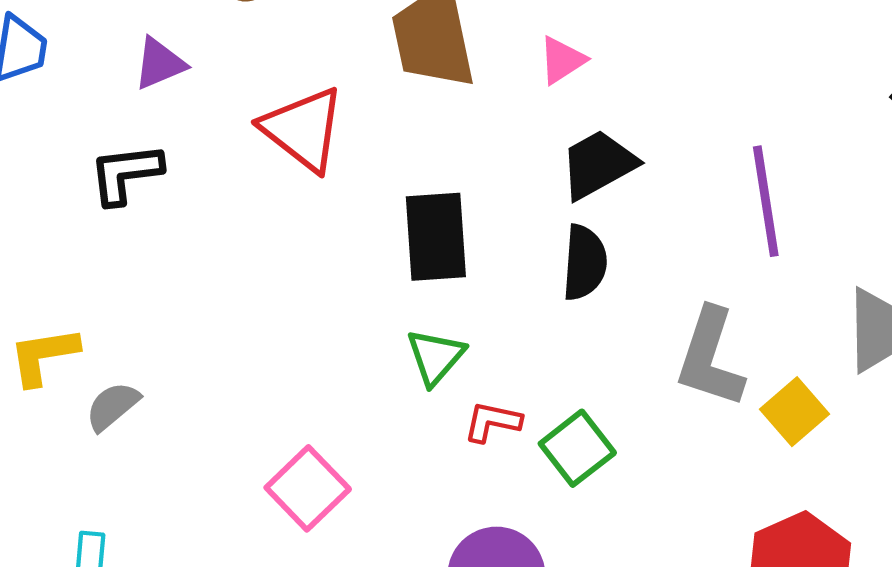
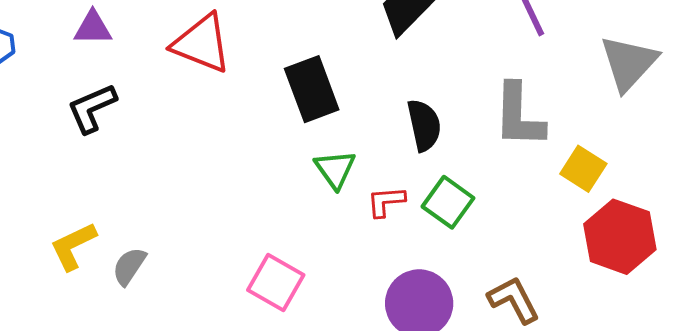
purple triangle: (160, 64) -> (93, 28), turned 39
black semicircle: (585, 263) -> (424, 125), moved
yellow square: (794, 412) -> (583, 169), moved

